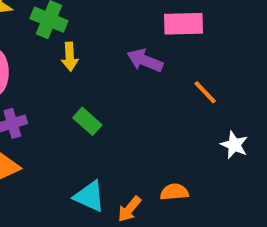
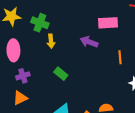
orange line: (205, 92) -> (120, 57), turned 40

